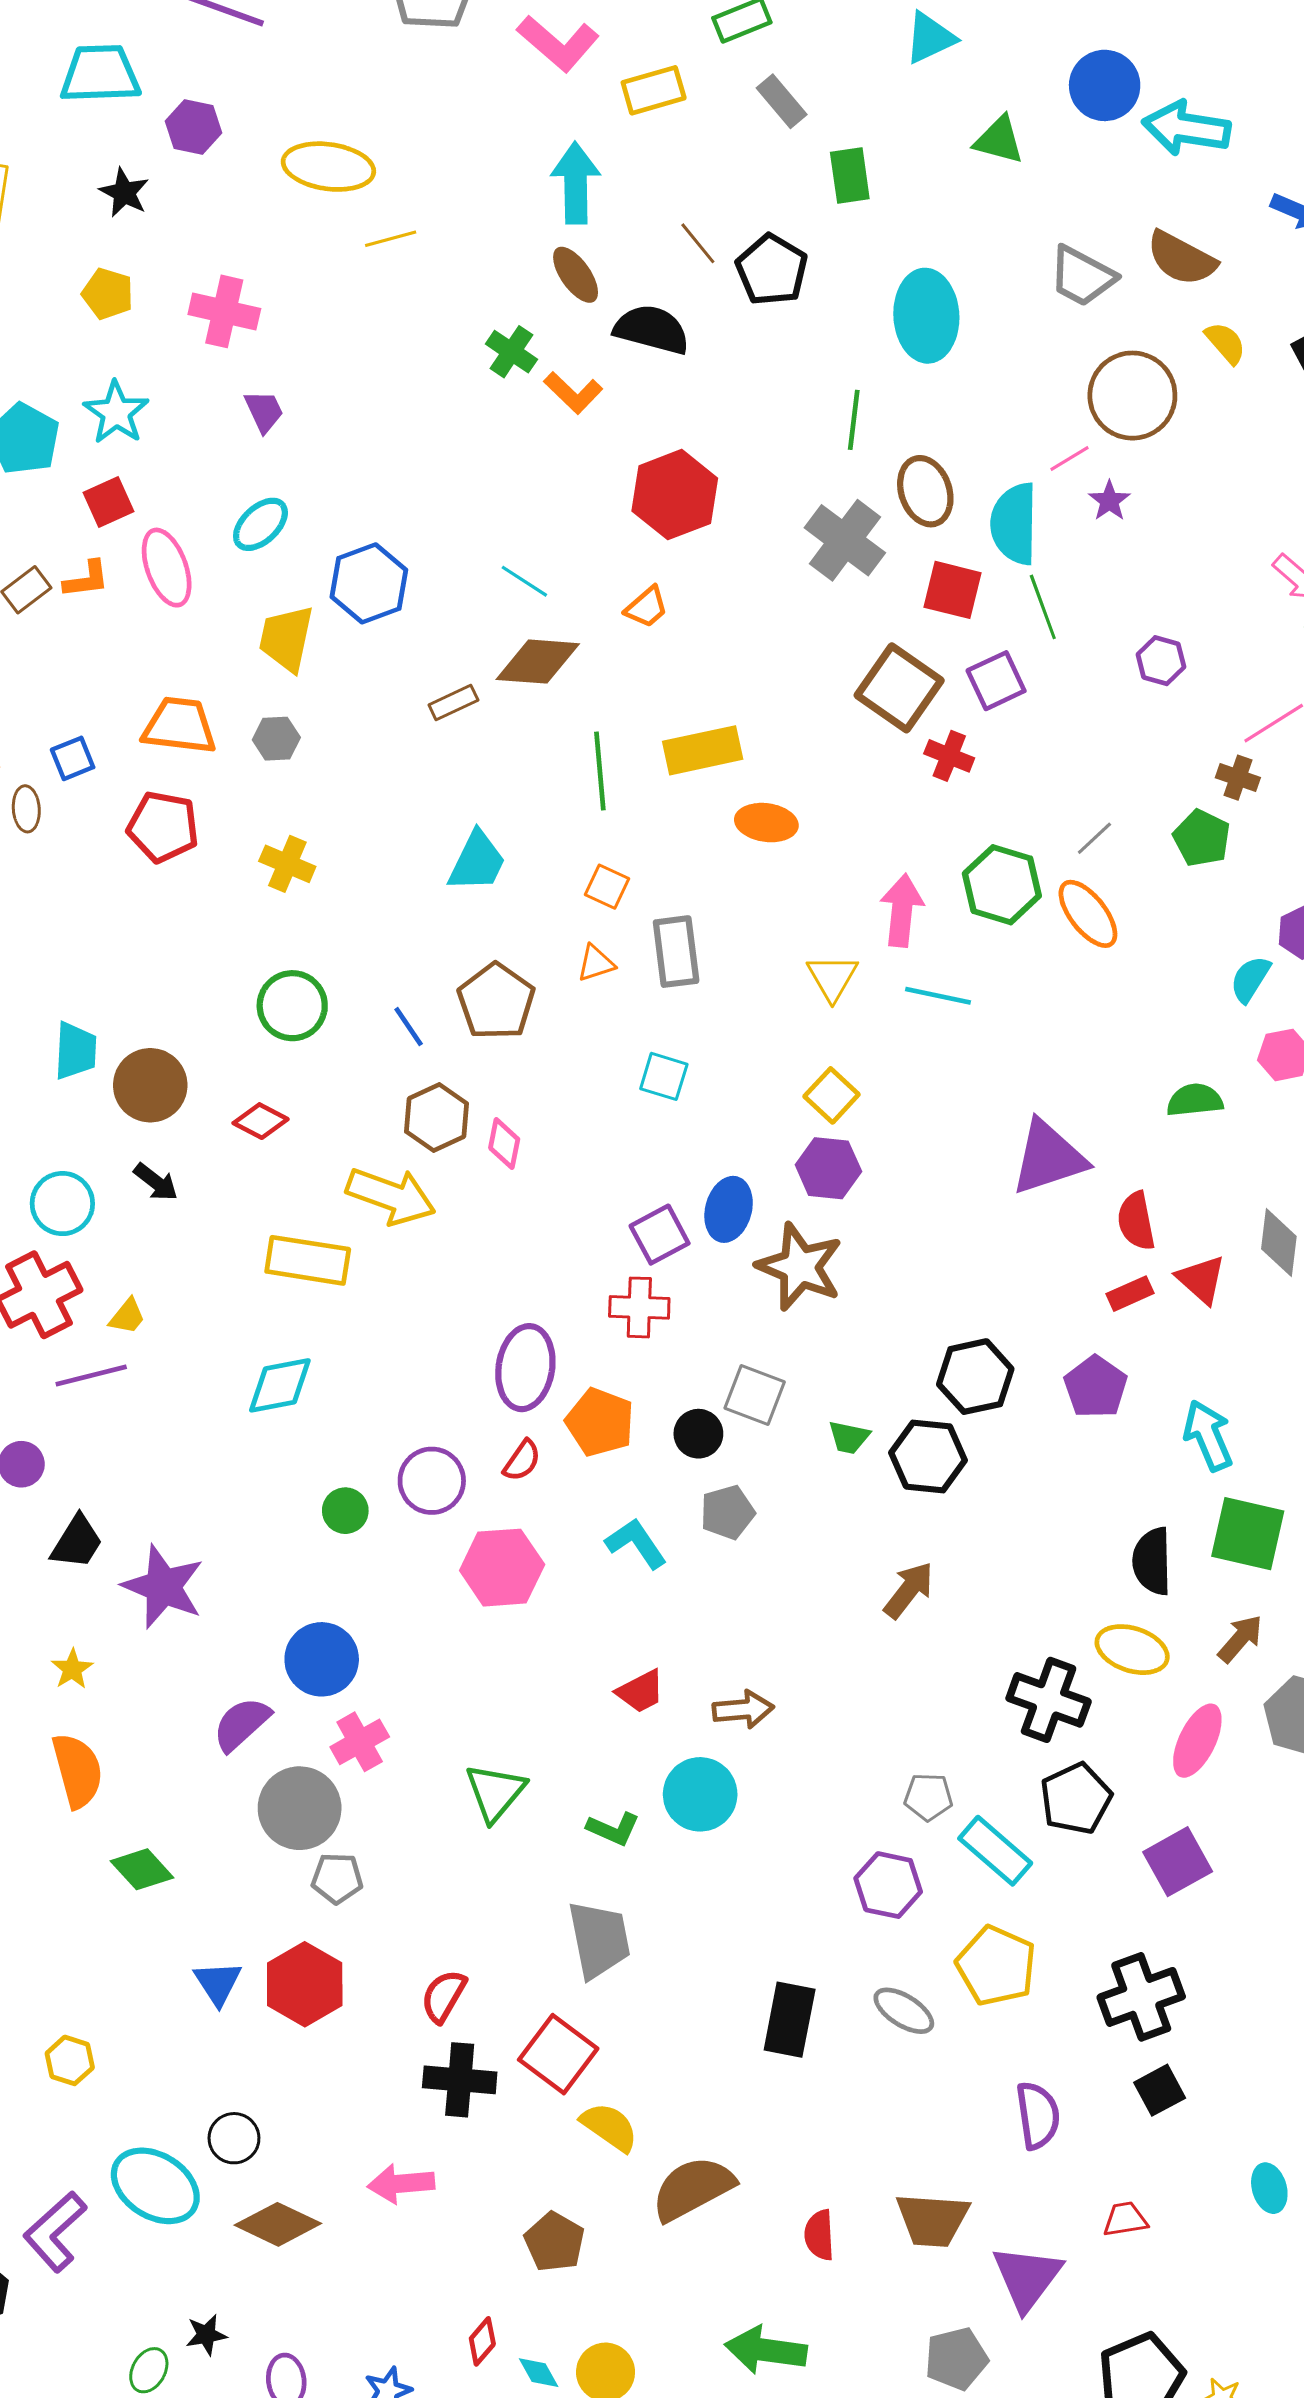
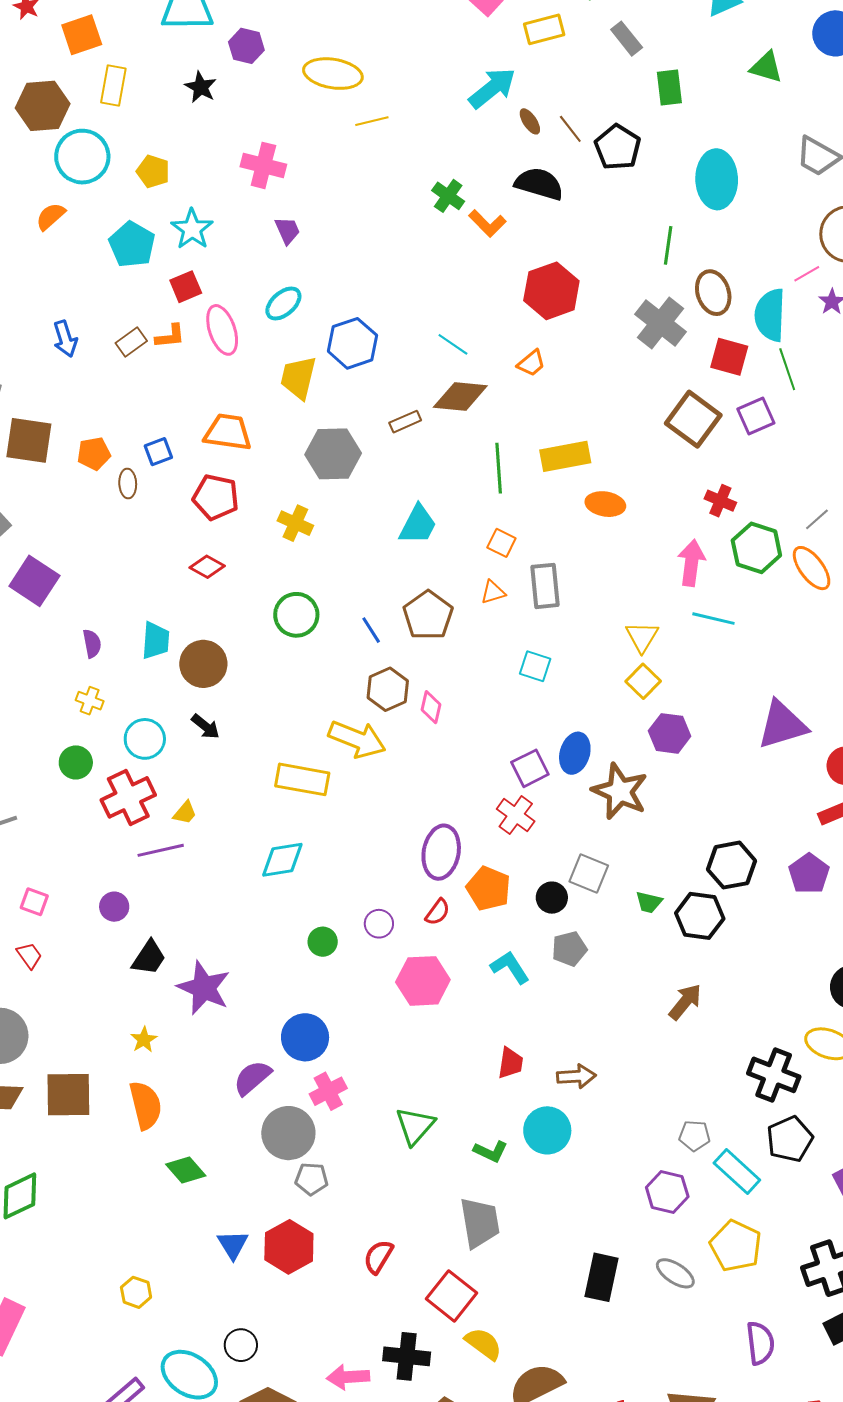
cyan arrow: (576, 183) -> (492, 88), turned 51
brown ellipse: (576, 275) -> (530, 121), moved, size x0.7
yellow pentagon: (108, 294) -> (153, 171), moved
gray hexagon: (276, 739) -> (333, 454), moved, size x1.8
red cross: (949, 756) -> (720, 501), moved
yellow triangle: (832, 977) -> (642, 637), moved
red diamond: (261, 1121) -> (207, 567), moved
purple hexagon: (828, 1168) -> (670, 733), moved
red cross: (639, 1307) -> (516, 815), turned 33
purple circle: (432, 1481) -> (379, 924), size x0.7
red trapezoid: (641, 1691) -> (510, 1063), turned -56
black cross: (460, 2080) -> (407, 1356), moved

